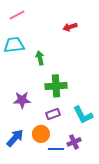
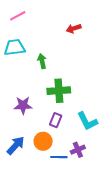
purple rectangle: (53, 114) -> (56, 120), turned -48

